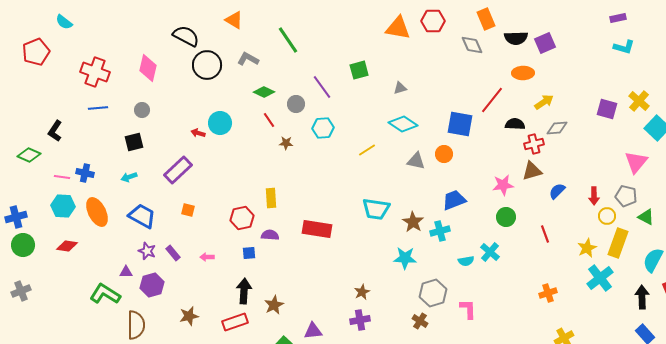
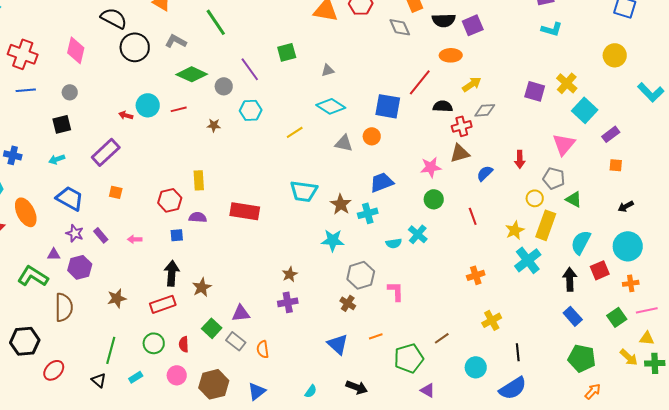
green diamond: (264, 92) -> (192, 74), size x1.4
red line: (269, 120) -> (179, 109), moved, turned -70
red arrow: (594, 196) -> (520, 159), moved
orange ellipse: (97, 212) -> (26, 212), moved

